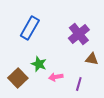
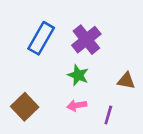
purple cross: (79, 34) -> (86, 40), moved
green star: (39, 64) -> (78, 75), moved

